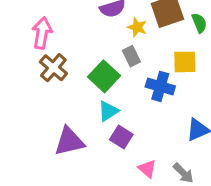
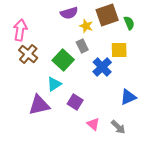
blue cross: (160, 86) -> (102, 67), turned 30
cyan triangle: (108, 111) -> (54, 84), moved

